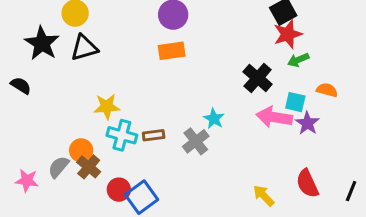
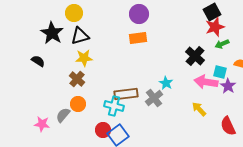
yellow star: (107, 107) -> (84, 58), moved
cyan cross: (122, 135) -> (114, 106), moved
brown rectangle: (154, 135) -> (126, 94), size x1.6
brown cross: (89, 167) -> (77, 79), moved
yellow arrow: (264, 196) -> (199, 109), moved

